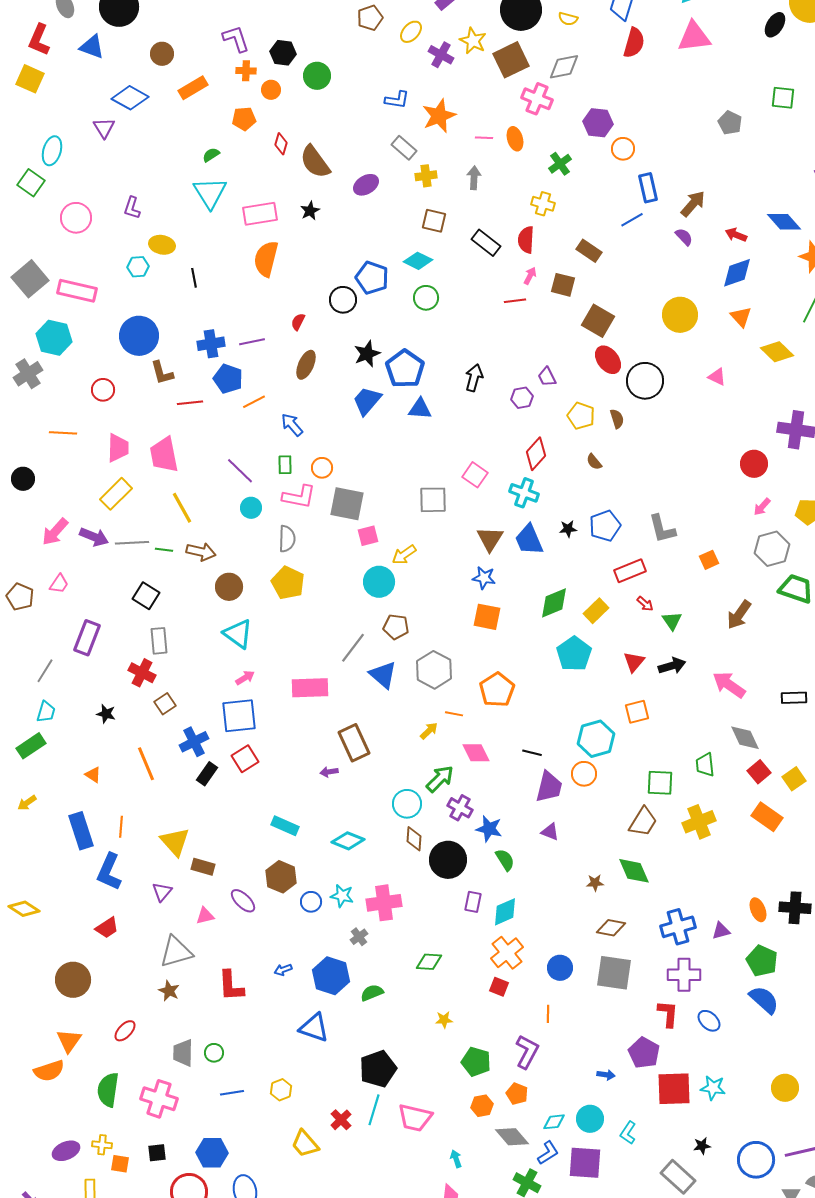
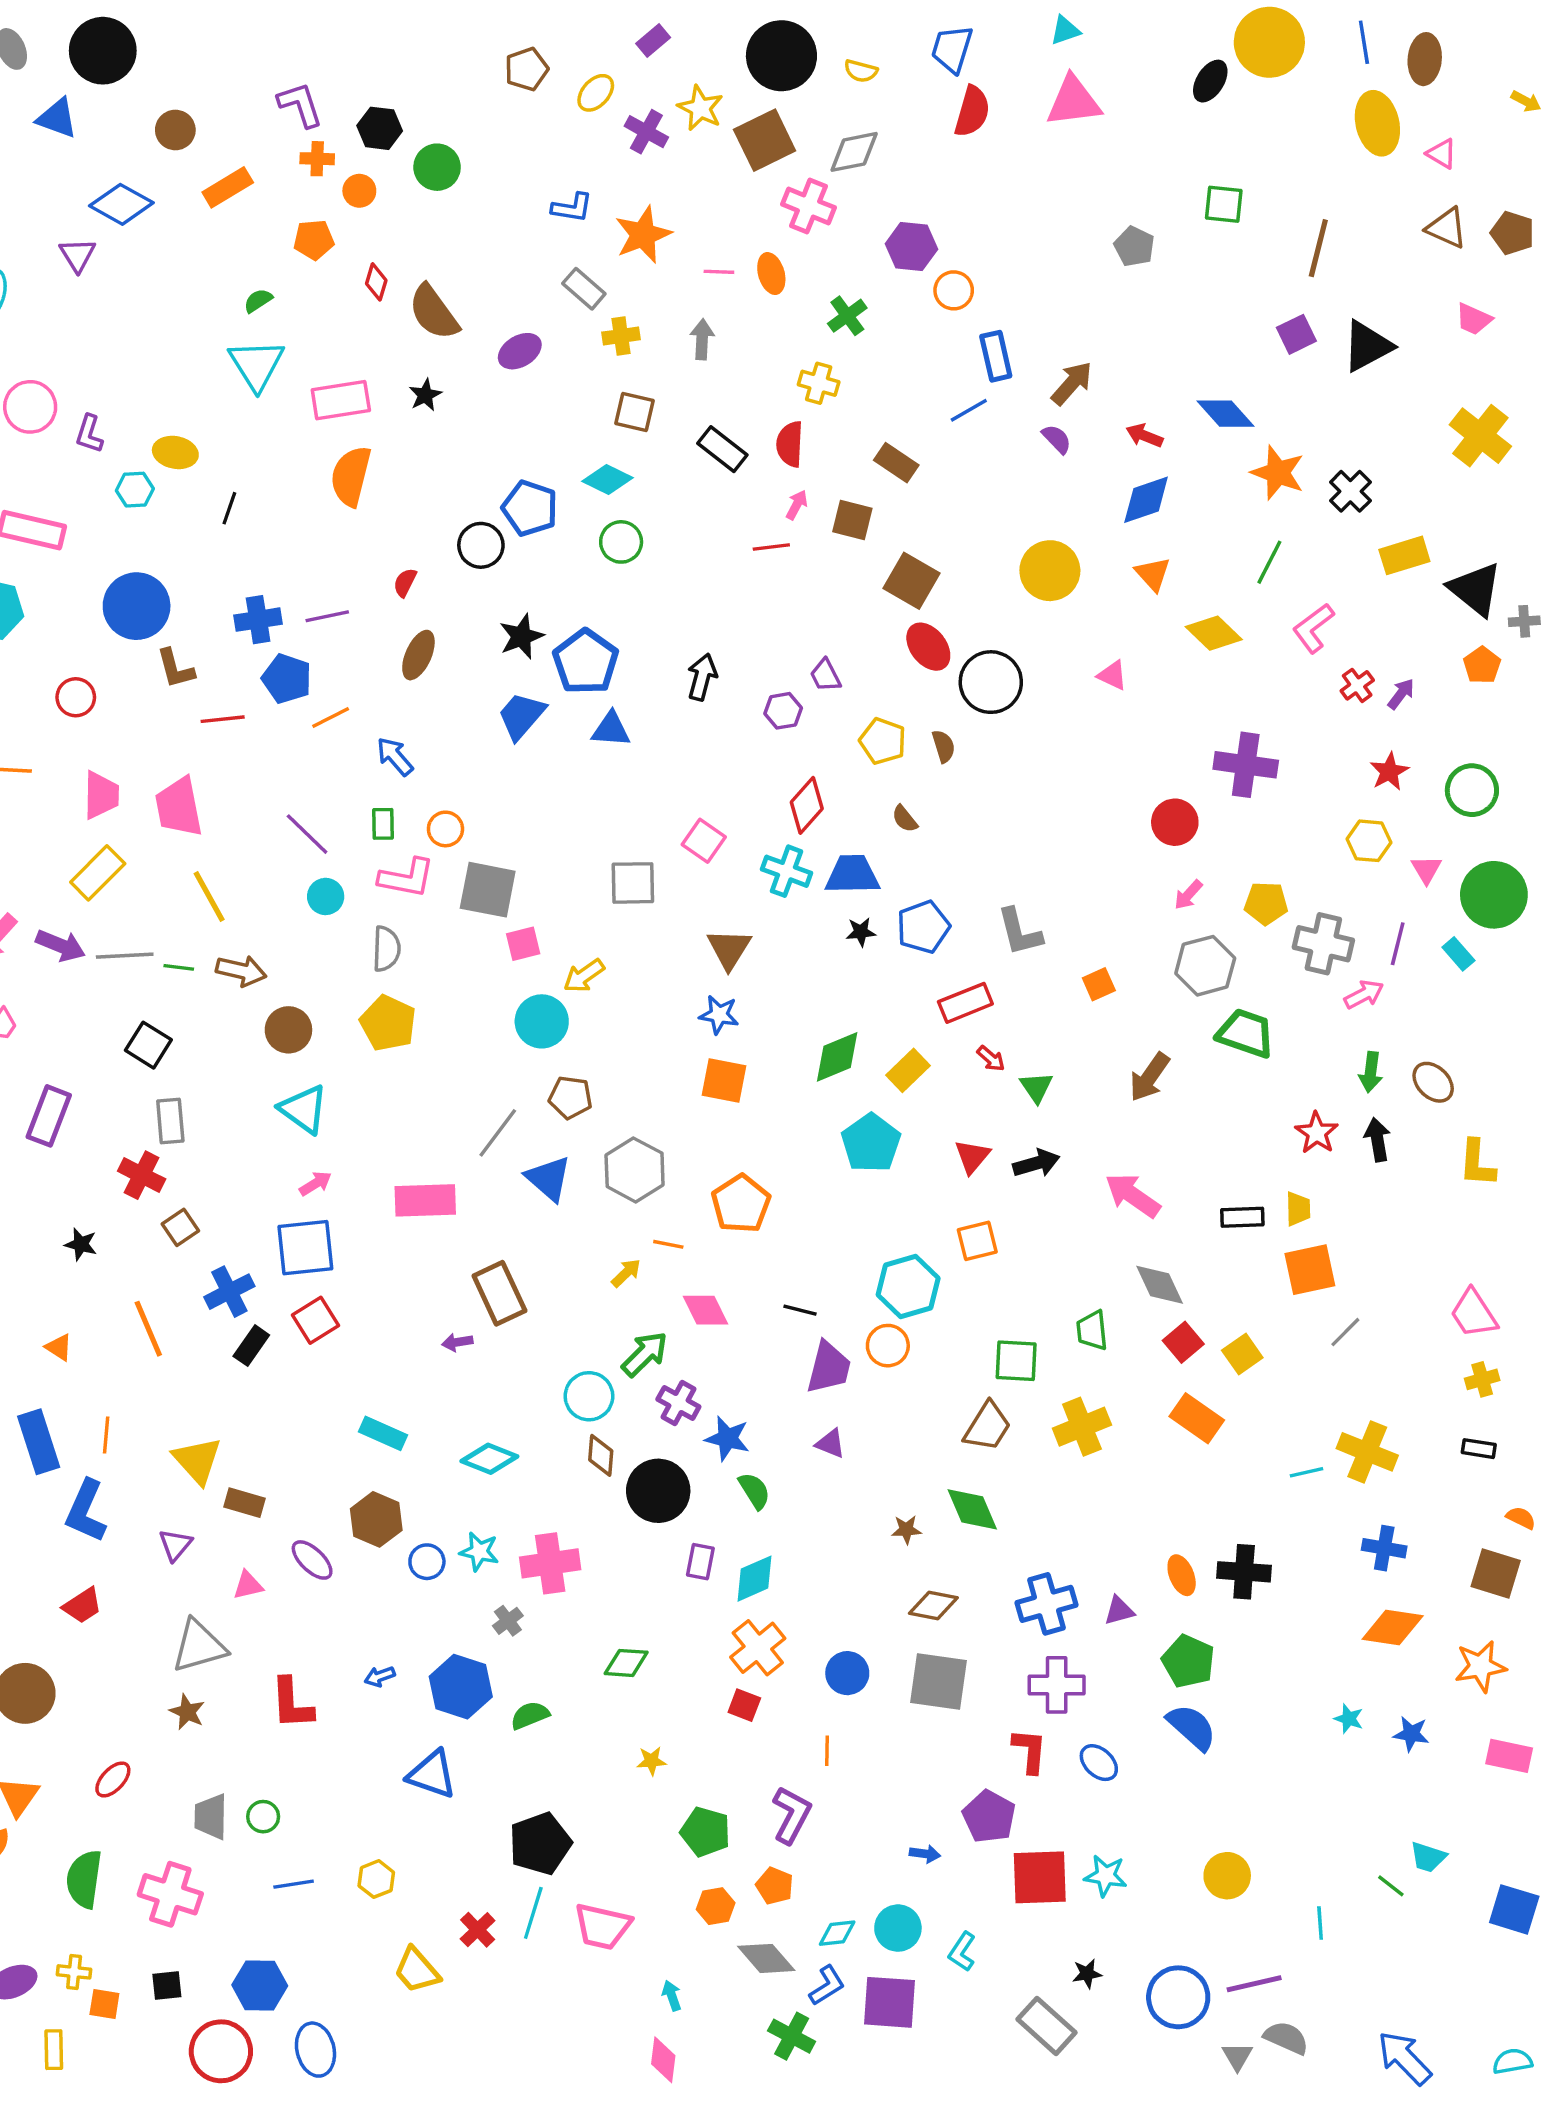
purple L-shape: (132, 208) -> (89, 434), moved
black line: (194, 278) -> (229, 508), turned 30
blue trapezoid: (529, 540) -> (852, 875), moved, turned 112

